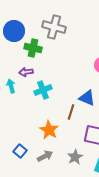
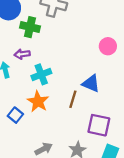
orange star: (49, 130) -> (38, 102), moved
blue square: (20, 151) -> (15, 115), moved

